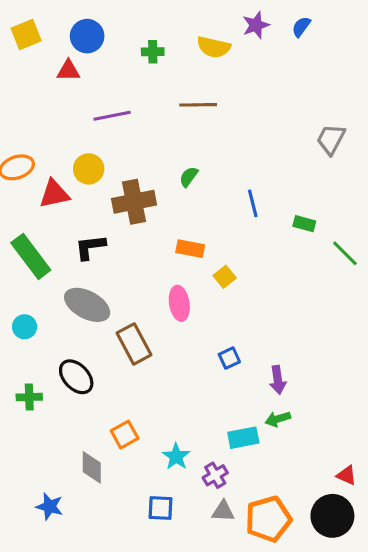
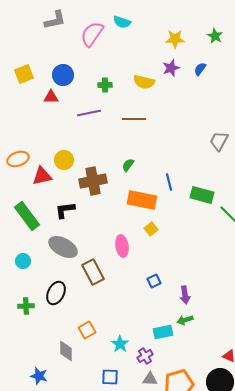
purple line: (112, 116) -> (89, 113), moved
green rectangle: (304, 224) -> (202, 195), size x1.6
orange rectangle: (190, 249) -> (142, 200), moved, size x1.6
black ellipse: (76, 377) -> (56, 293), turned 70

